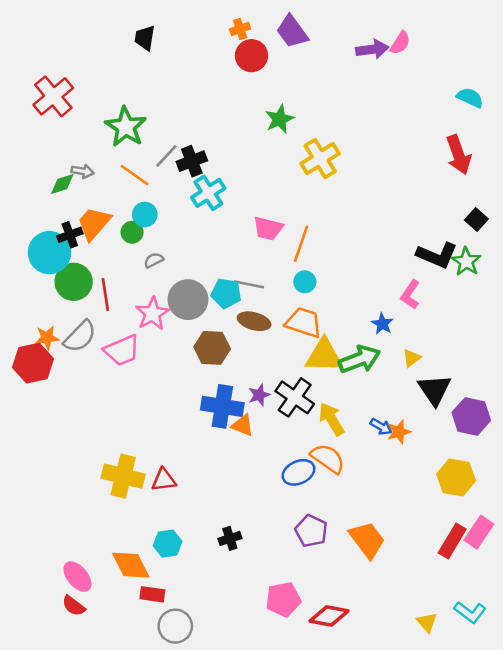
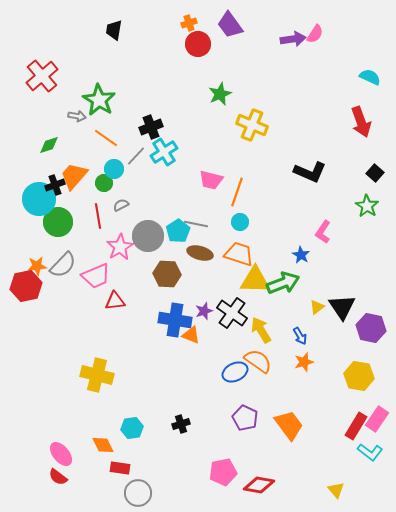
gray line: (166, 156) -> (136, 156), moved
yellow cross: (320, 159) -> (252, 125), turned -36
gray arrow: (83, 171) -> (77, 116), moved
black L-shape: (437, 255) -> (310, 172), moved
cyan pentagon: (226, 293) -> (178, 231), turned 30
red line: (105, 295) -> (98, 216), moved
yellow triangle: (412, 358) -> (317, 307), moved
blue arrow: (381, 427) -> (300, 336), turned 30
orange star: (399, 432) -> (304, 362), moved
red triangle: (164, 480) -> (115, 301), moved
orange diamond: (131, 565) -> (103, 445), size x0.7
cyan L-shape: (470, 612) -> (370, 452), moved

